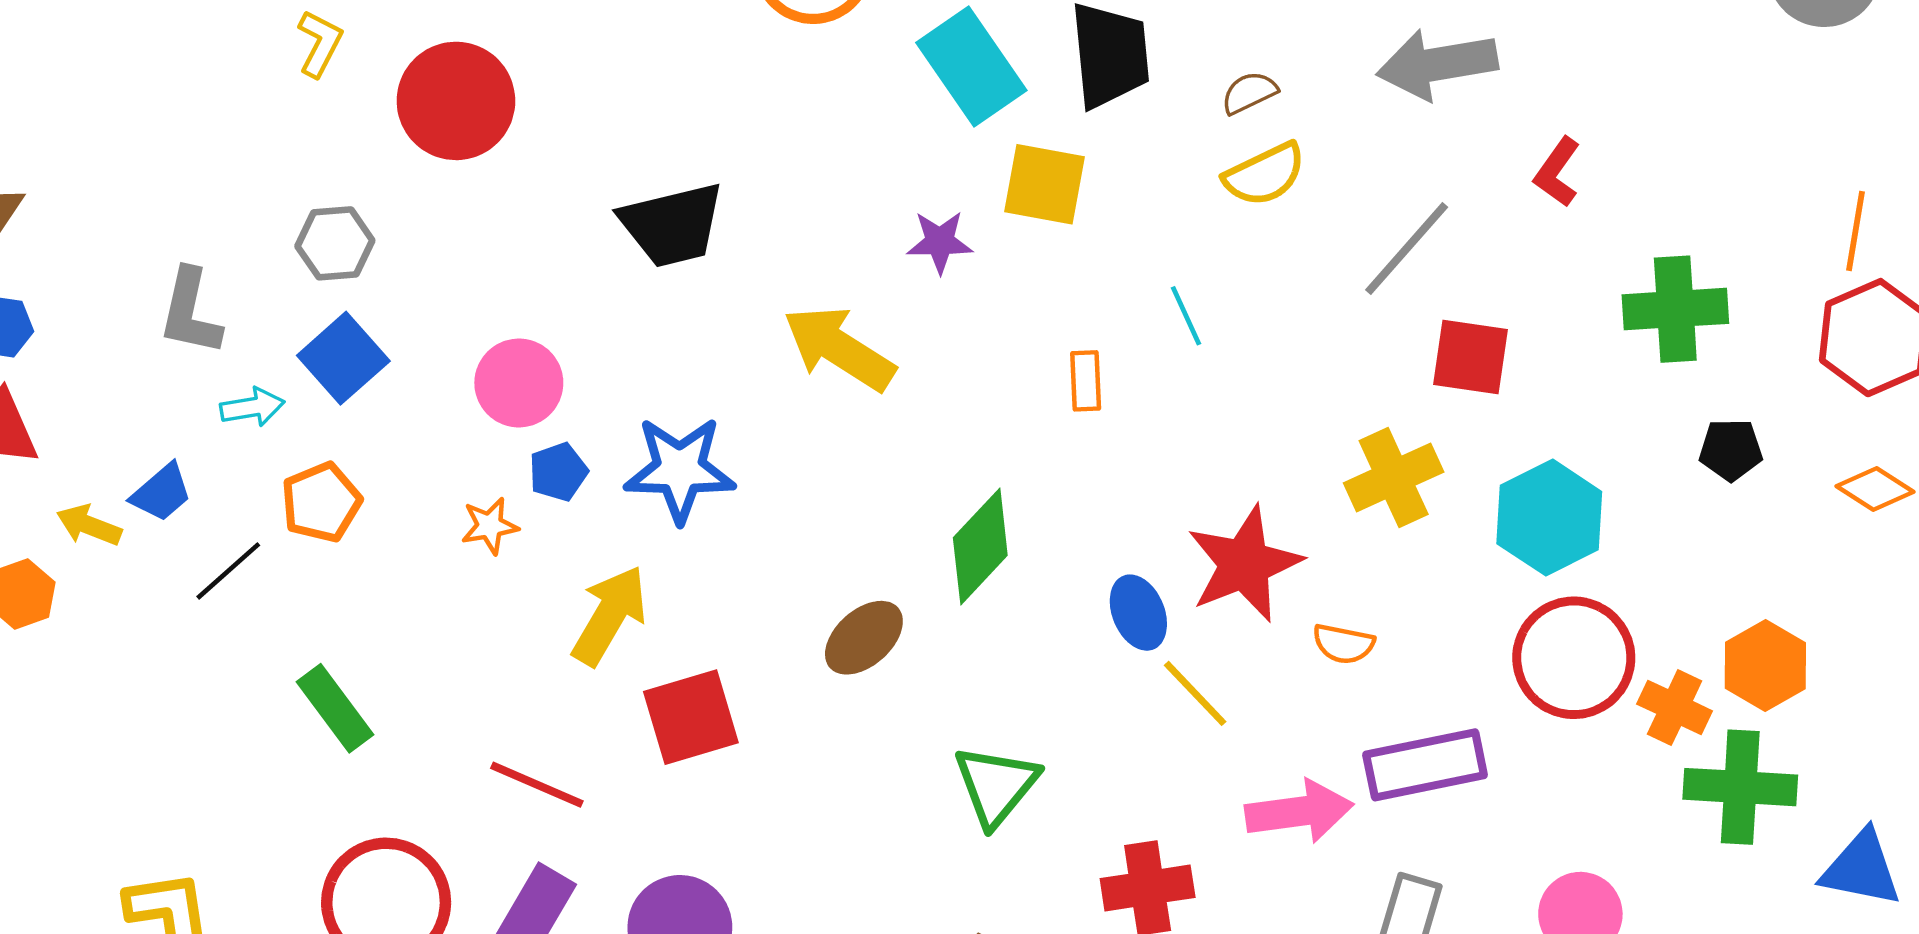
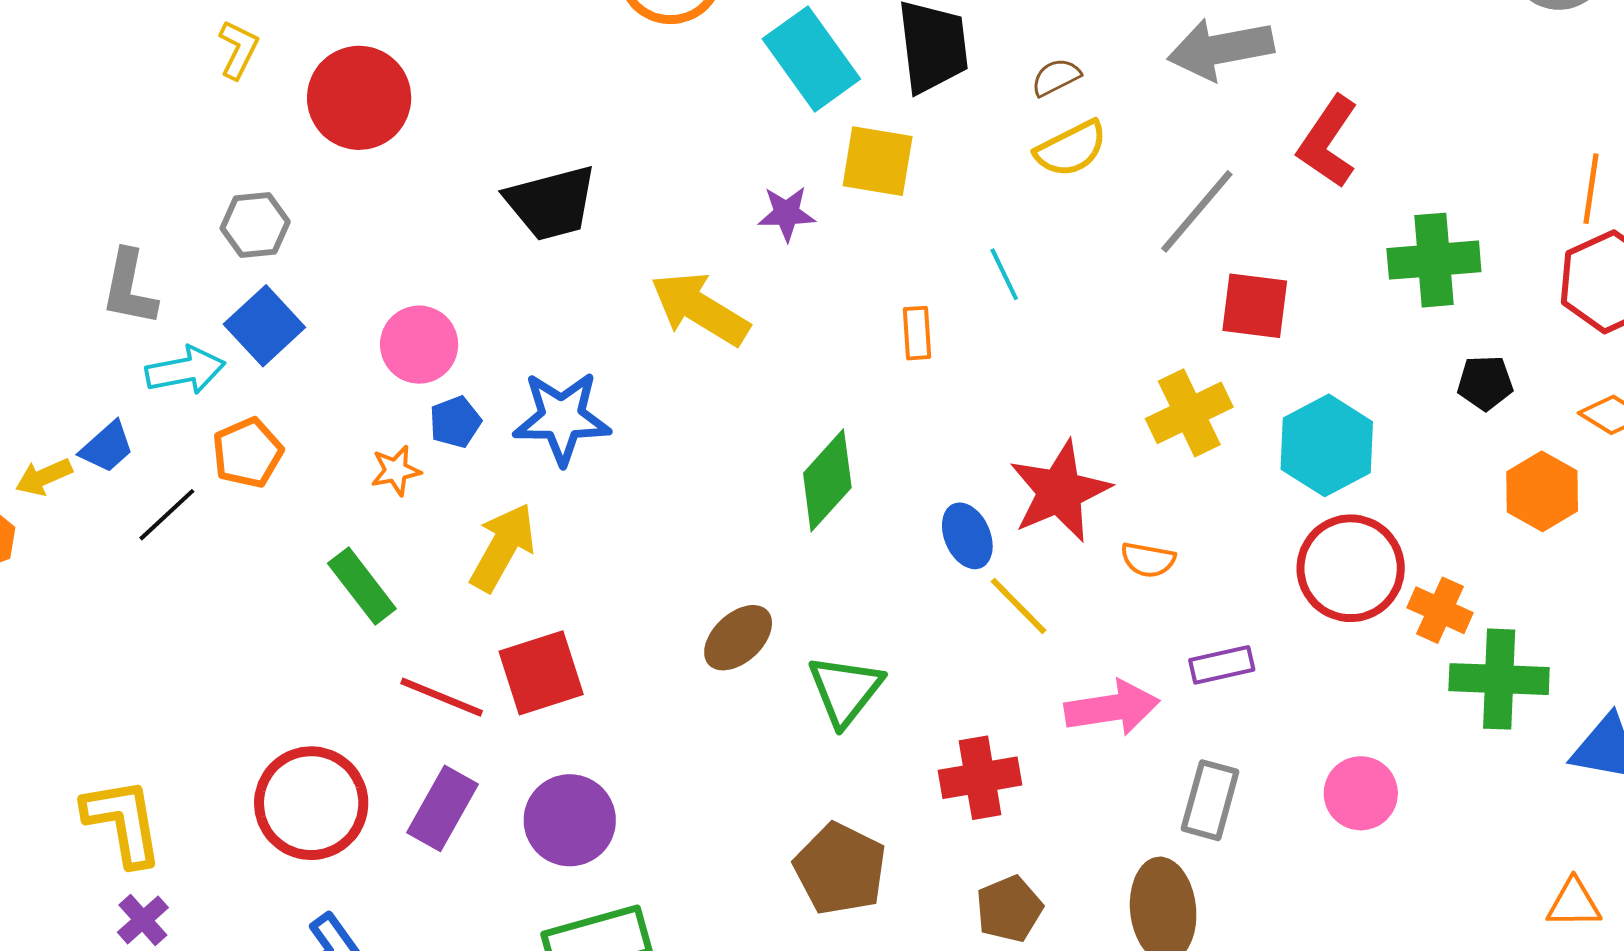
red L-shape: (1557, 172) -> (1328, 142), size x1.5
cyan arrow: (252, 407) -> (185, 370), size x1.4
yellow arrow: (89, 525) -> (44, 477), turned -44
brown ellipse: (864, 638) -> (738, 638), moved
orange hexagon: (1765, 666) -> (1542, 491), moved
green rectangle: (335, 708) -> (362, 586), moved
red square: (691, 717) -> (541, 673), moved
purple rectangle: (1425, 765) -> (1222, 665), size x0.6

